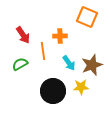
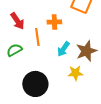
cyan arrow: (69, 63) -> (63, 49), turned 70
black circle: (53, 91) -> (35, 84), moved

